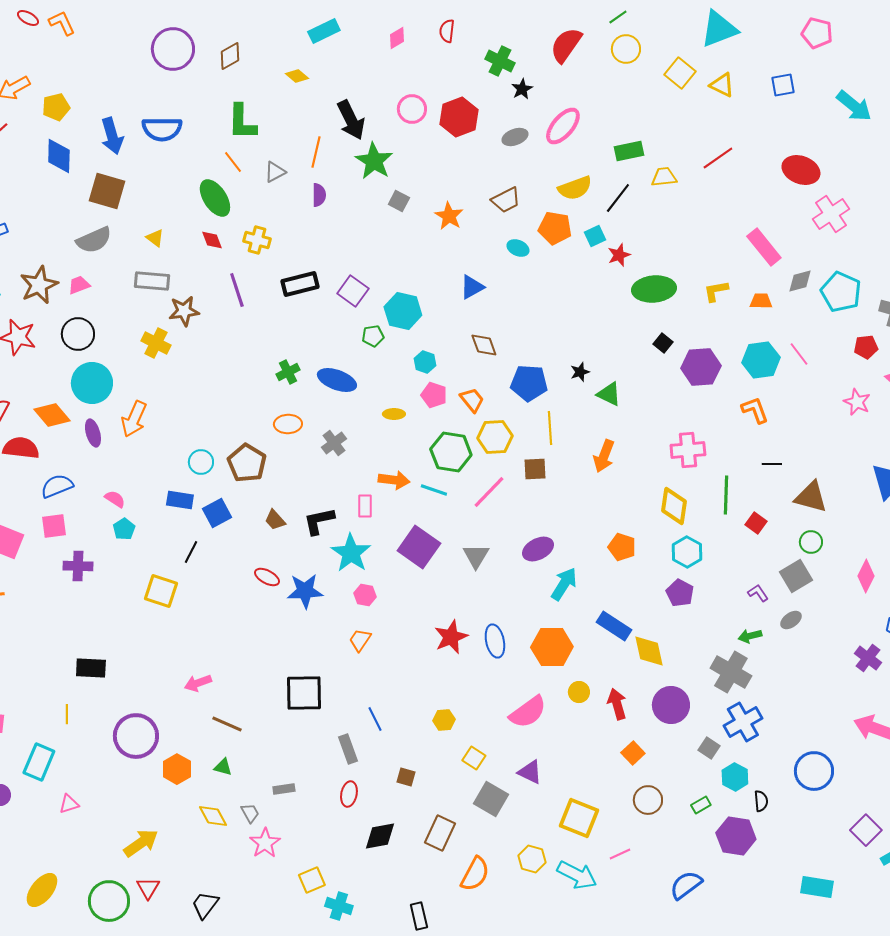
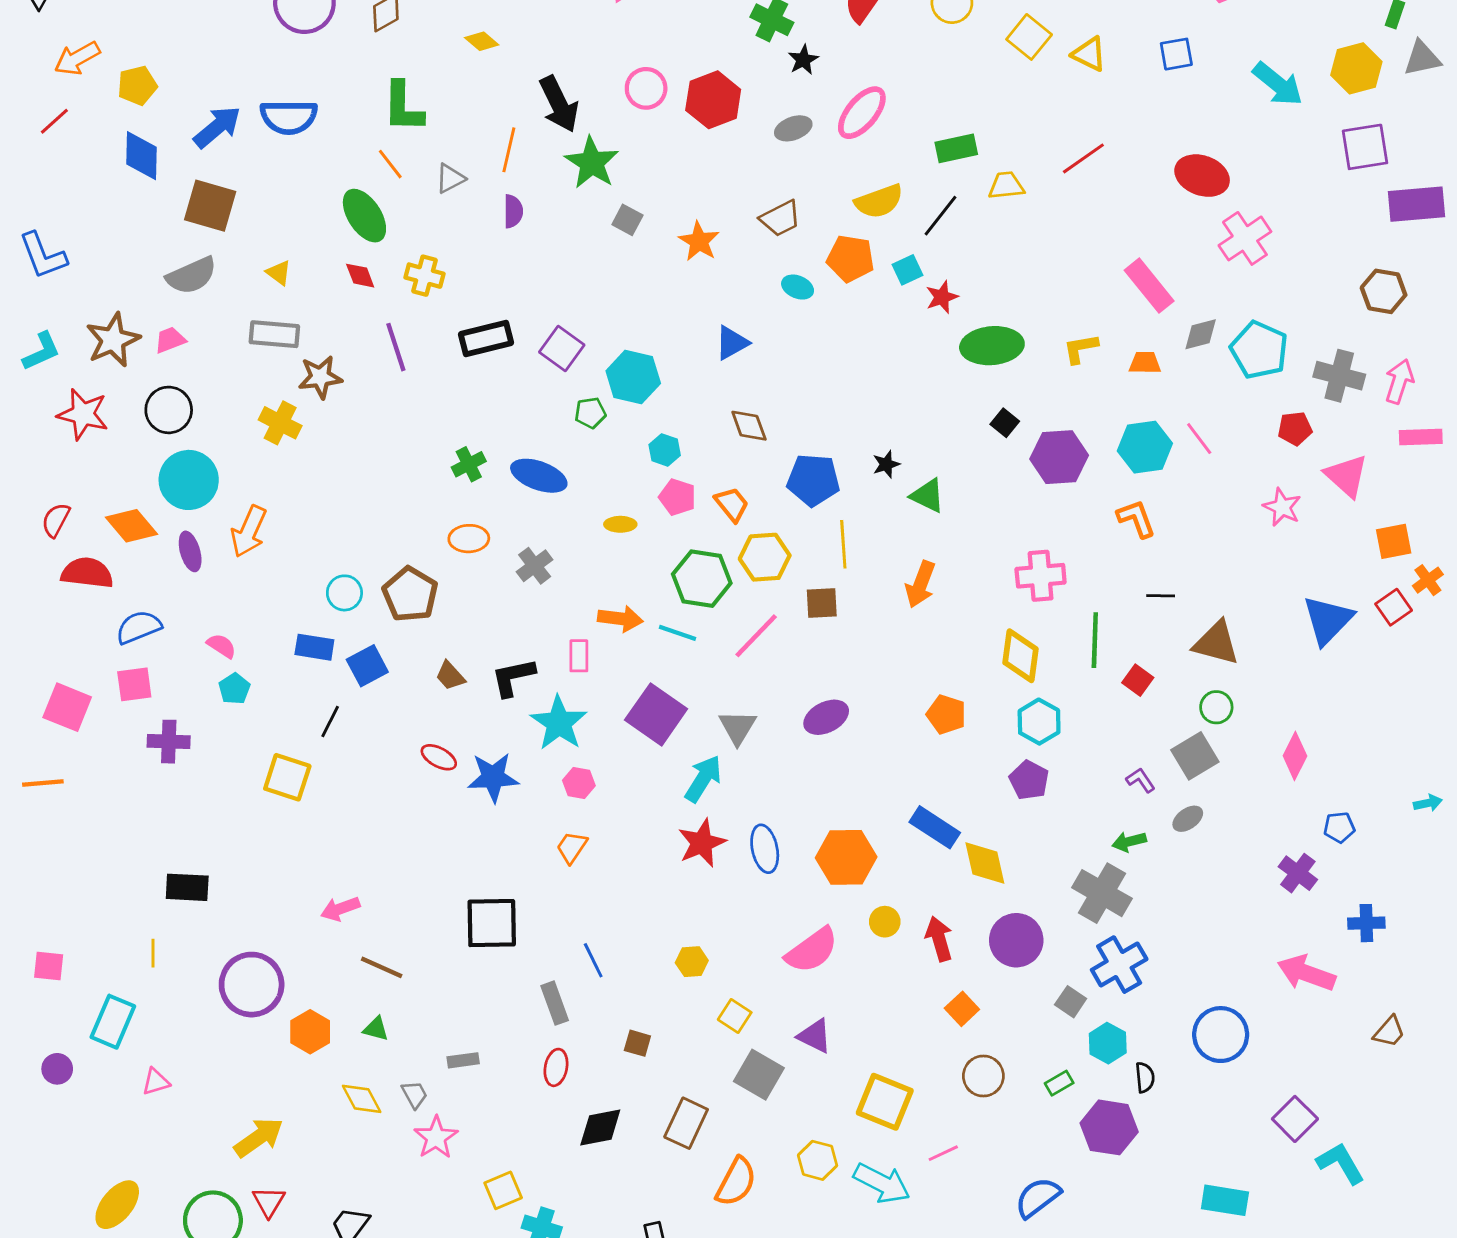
blue arrow: (112, 136) -> (217, 127), turned -114
cyan arrow: (564, 584) -> (703, 779), moved

